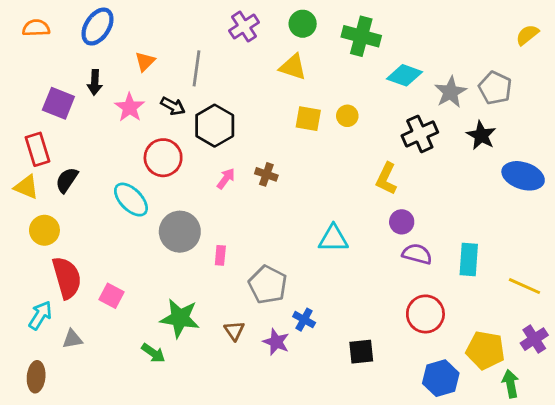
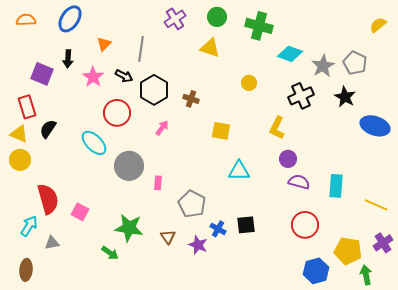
yellow square: (308, 119) -> (221, 131), moved
brown cross: (266, 174) -> (191, 99), moved
yellow circle: (44, 230) -> (20, 160), moved
black square: (361, 352) -> (246, 225), moved

